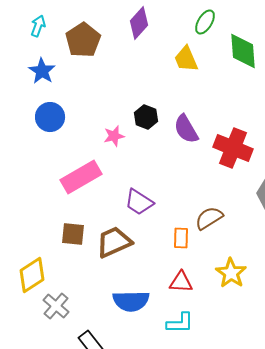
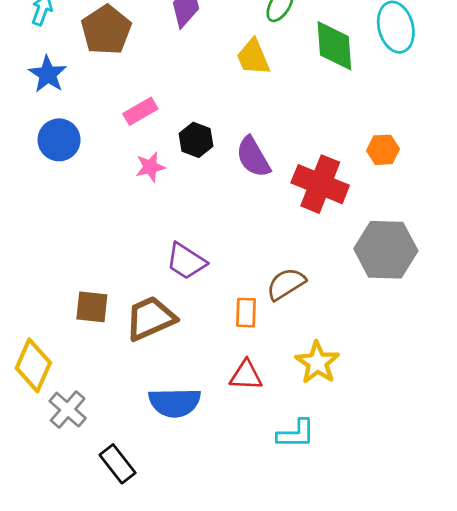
pink rectangle: (81, 177) -> (140, 111), moved, size x0.6
yellow diamond: (32, 275) -> (33, 365), turned -33
cyan L-shape: (180, 323) -> (296, 434), moved

